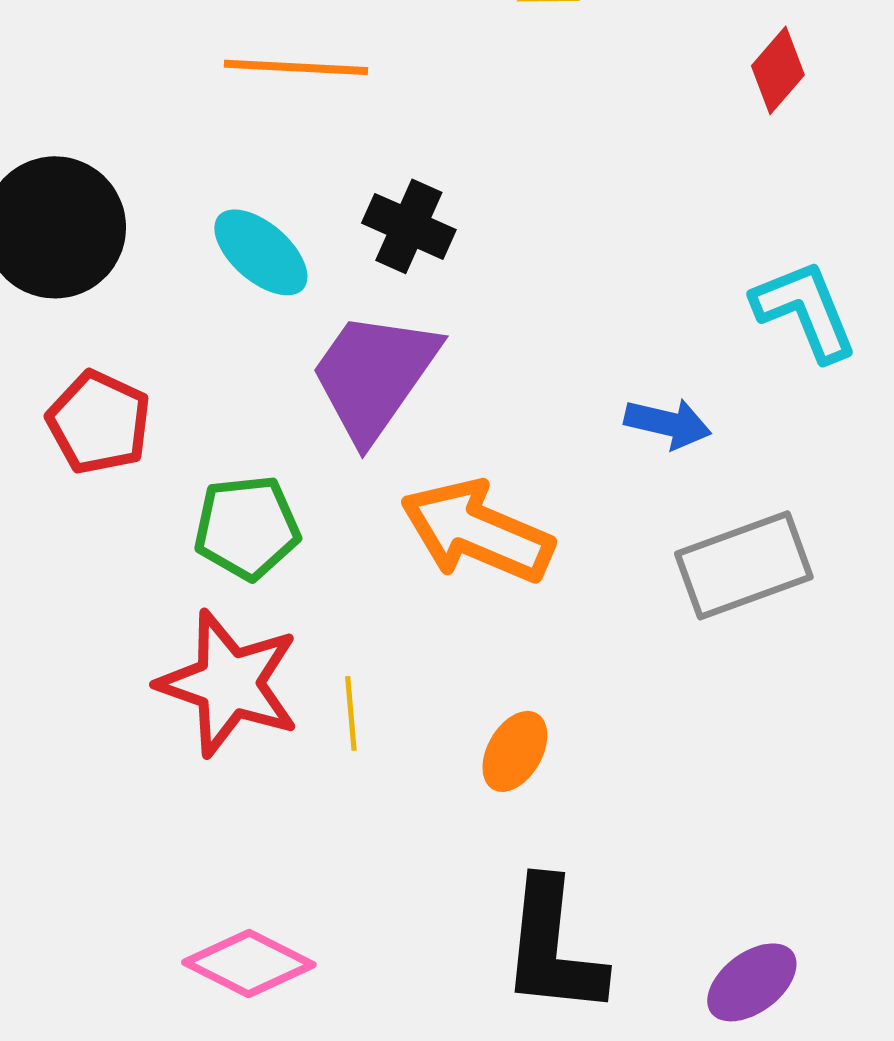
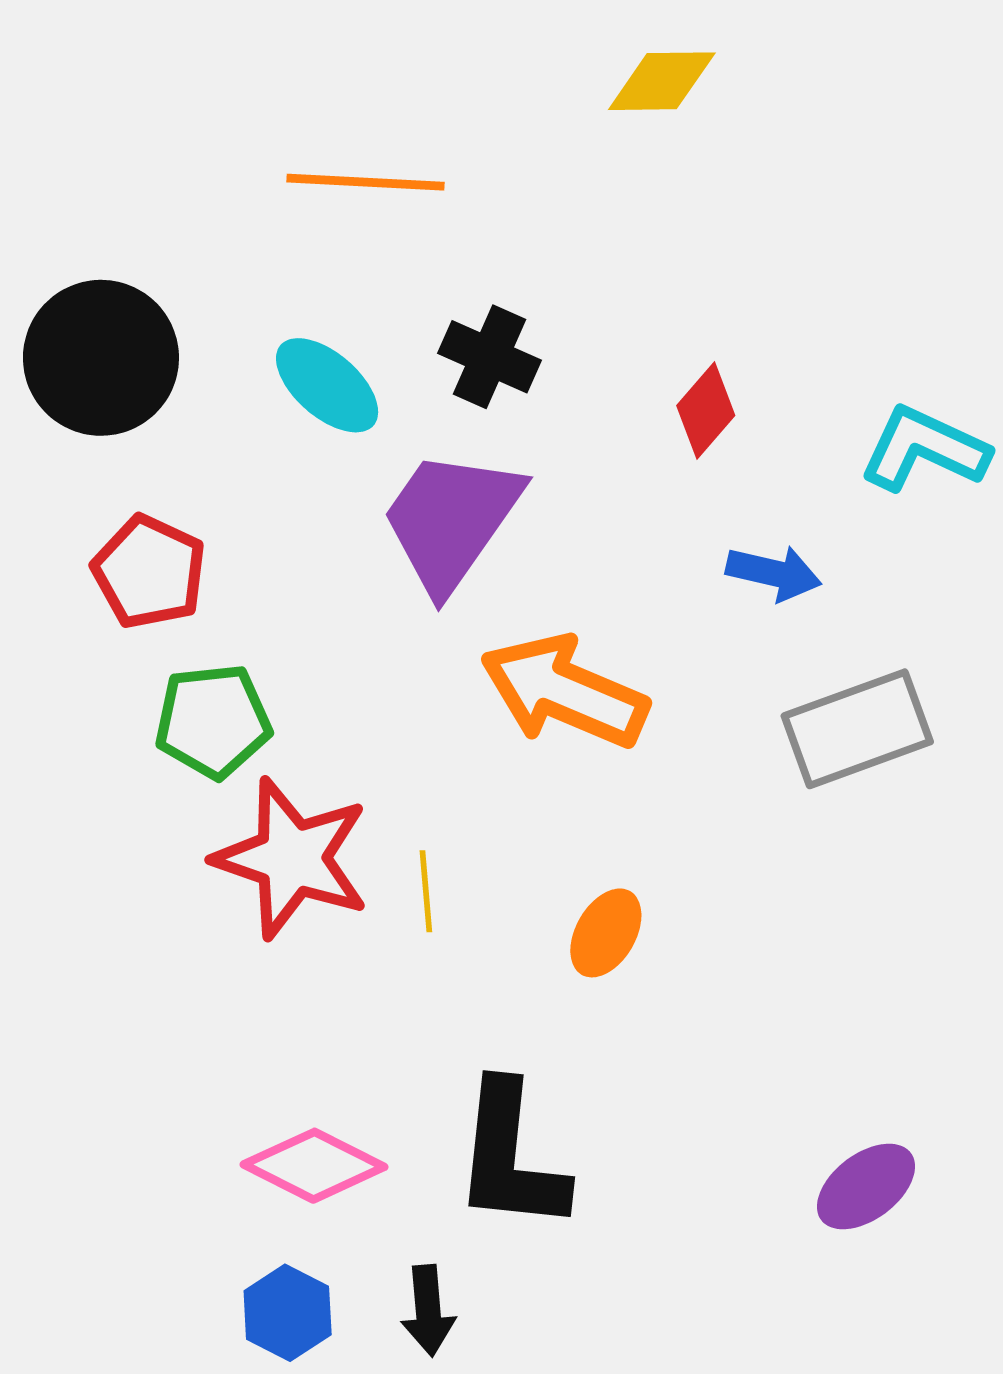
red diamond: (778, 70) -> (706, 411), moved
cyan L-shape: (805, 310) -> (924, 449), turned -43
green pentagon: (247, 527) -> (213, 721), moved
black L-shape: (553, 947) -> (510, 1157), moved

